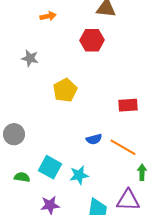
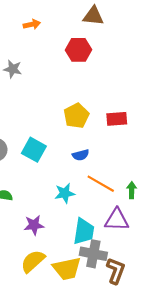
yellow pentagon: (65, 90) -> (76, 116), moved
orange line: (123, 147) -> (101, 184), moved
cyan square: (50, 167) -> (34, 150), moved

